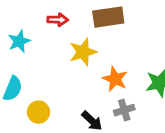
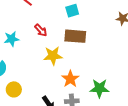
red arrow: (58, 20) -> (41, 30), turned 32

